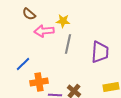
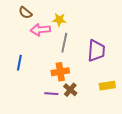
blue line: (23, 64) -> (19, 63), turned -35
orange cross: (39, 82) -> (60, 72), moved

